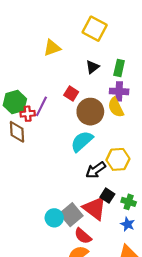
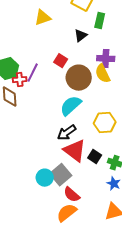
green rectangle: (119, 68) -> (100, 21), moved
black arrow: (96, 170) -> (67, 133), moved
red triangle: (95, 208) -> (75, 151), moved

